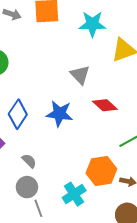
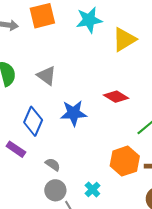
gray triangle: (80, 75) -> (47, 76), moved
cyan cross: (74, 194) -> (92, 189), moved, size x0.7

